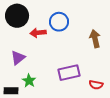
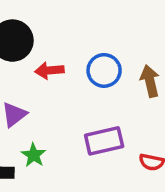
blue circle: (59, 22) -> (104, 70), moved

